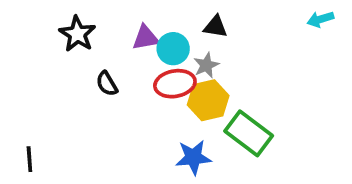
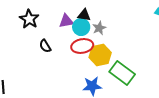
black triangle: (215, 27) -> (84, 15), moved
gray star: (206, 65) -> (99, 28), moved

